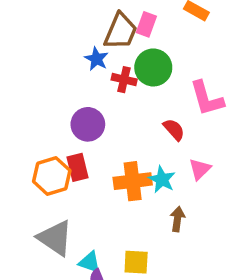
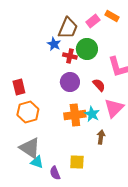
pink rectangle: (146, 24) -> (93, 21), moved, turned 32
purple circle: (88, 124) -> (70, 82), moved
red rectangle: (78, 167) -> (19, 87), moved
pink triangle: (200, 169) -> (114, 108), size x1.5
cyan triangle: (90, 262) -> (37, 162), moved

